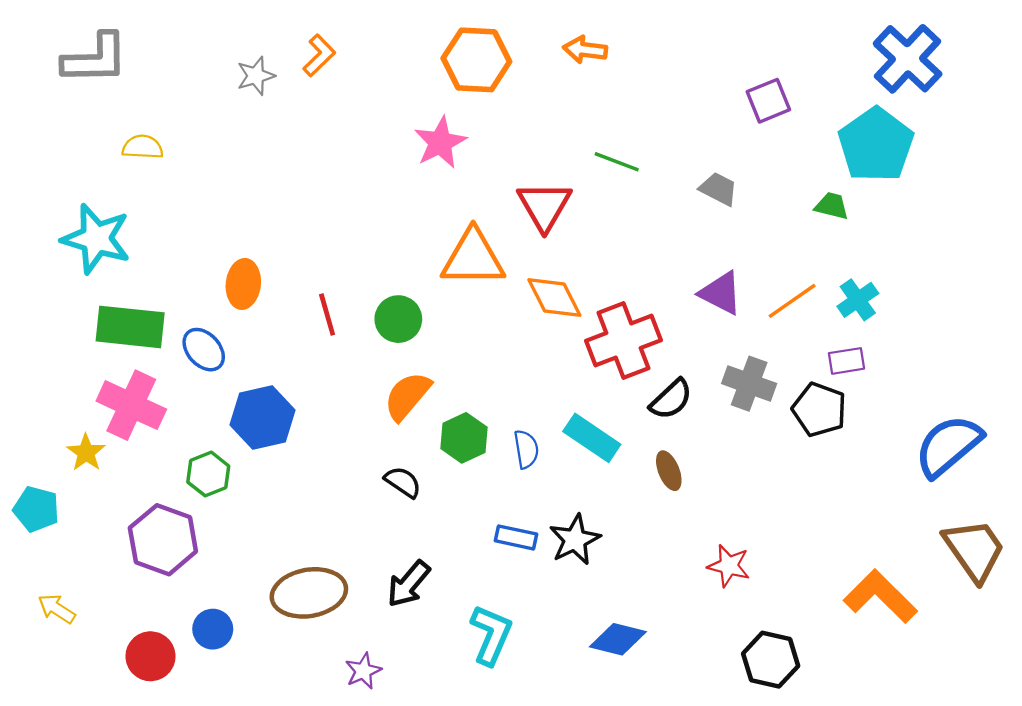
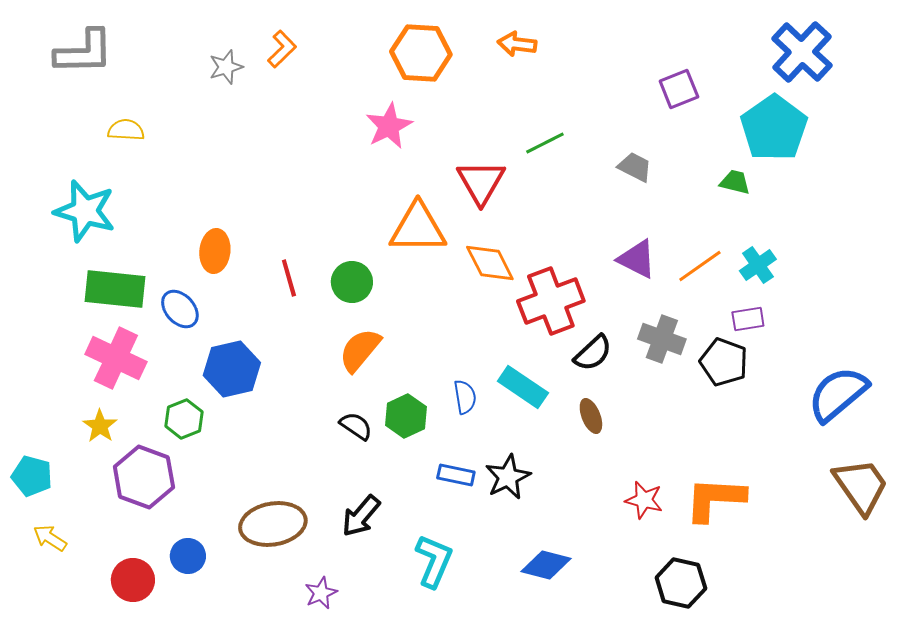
green line: (617, 162) -> (545, 143), turned -48
green hexagon: (464, 438) -> (406, 416), moved
yellow star: (86, 453) -> (100, 426), moved
cyan pentagon: (36, 509) -> (32, 476), moved
orange L-shape: (880, 596) -> (715, 499), moved, turned -42

